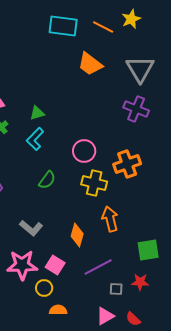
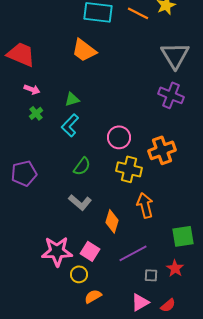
orange trapezoid: (90, 64) -> (84, 50), moved
gray L-shape: (31, 228) -> (80, 202), moved
red star: (140, 282) -> (175, 268), turned 30
orange semicircle: (58, 310) -> (93, 296), turned -30
red semicircle: (133, 319) -> (168, 305), turned -84

